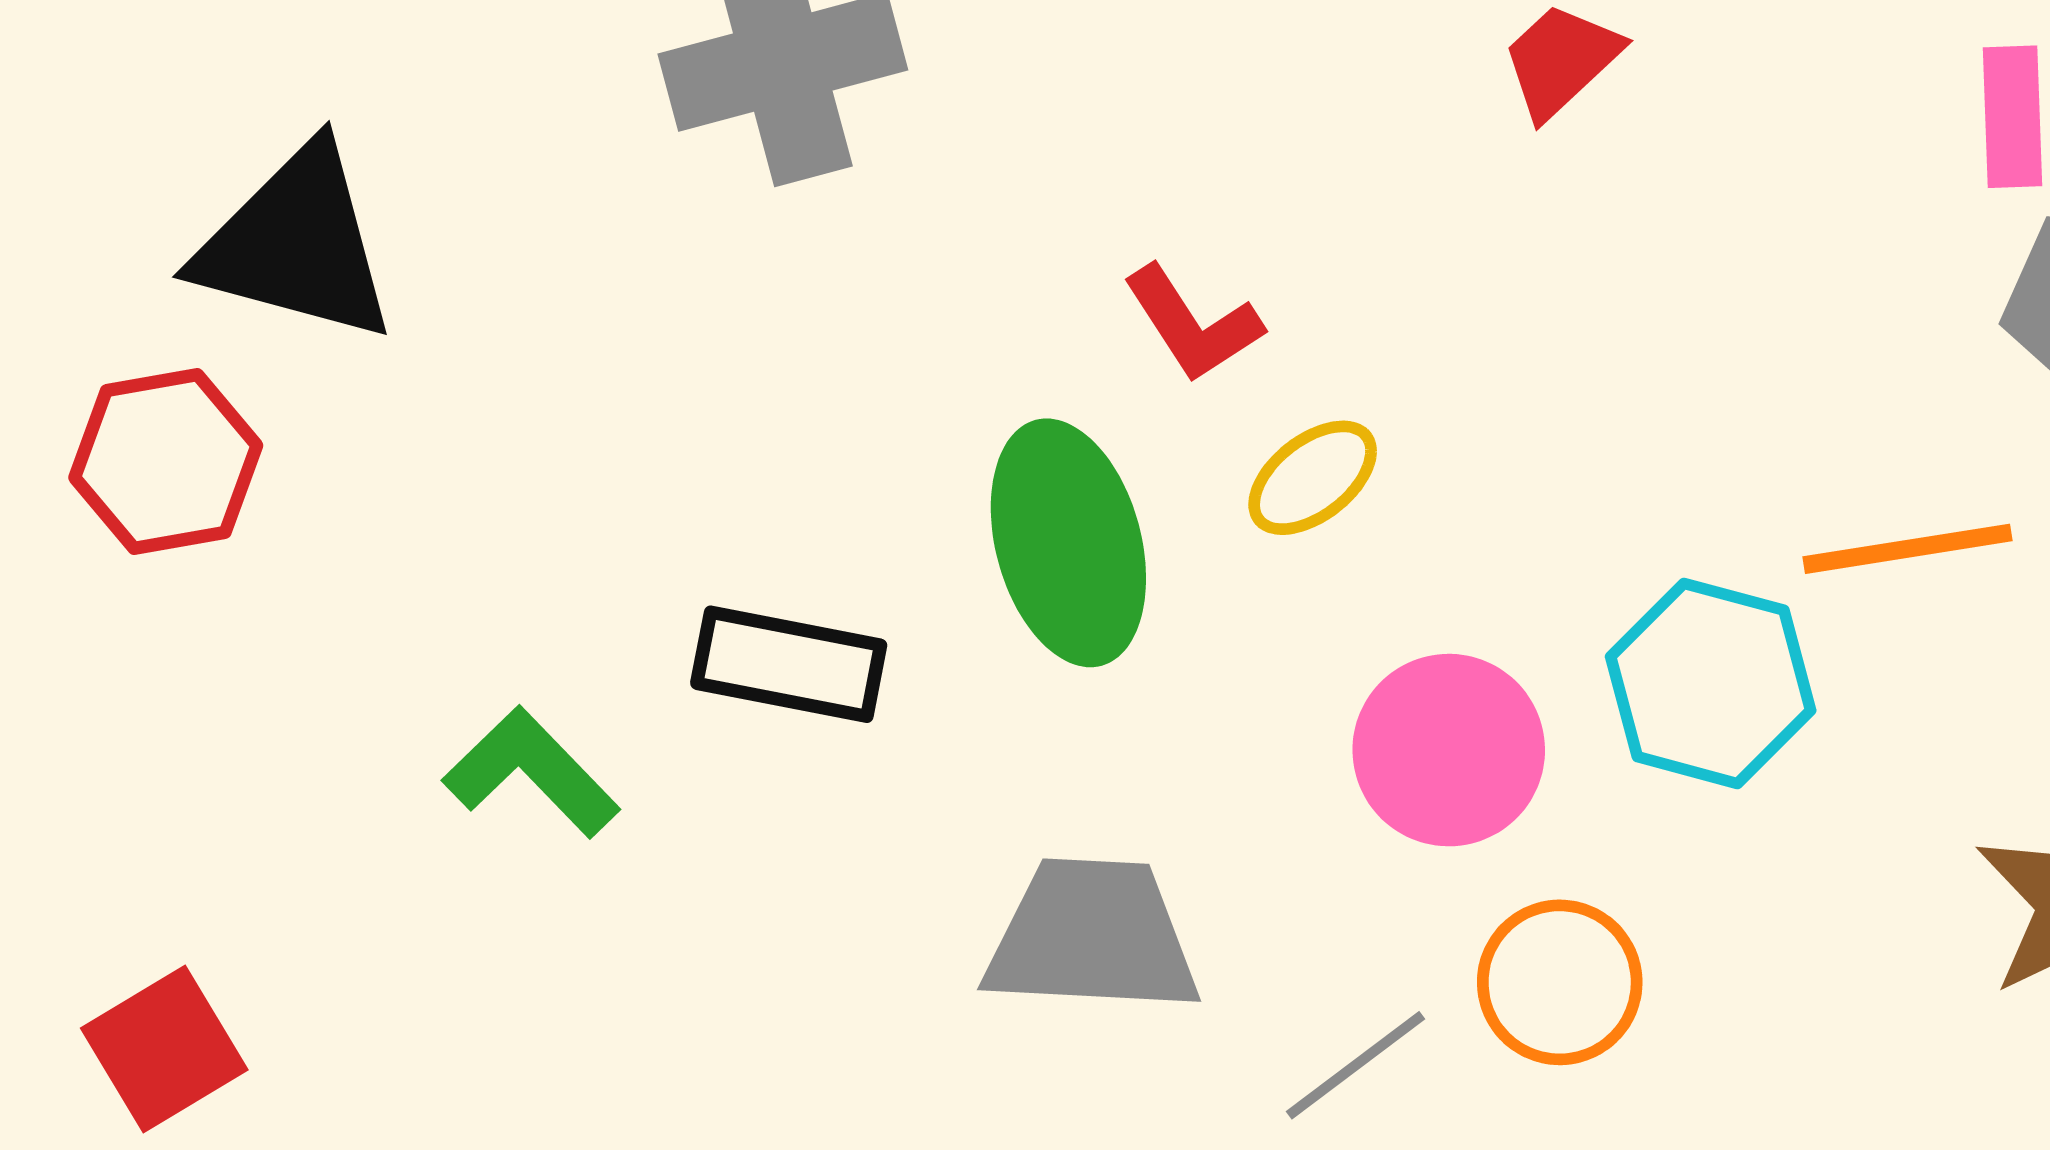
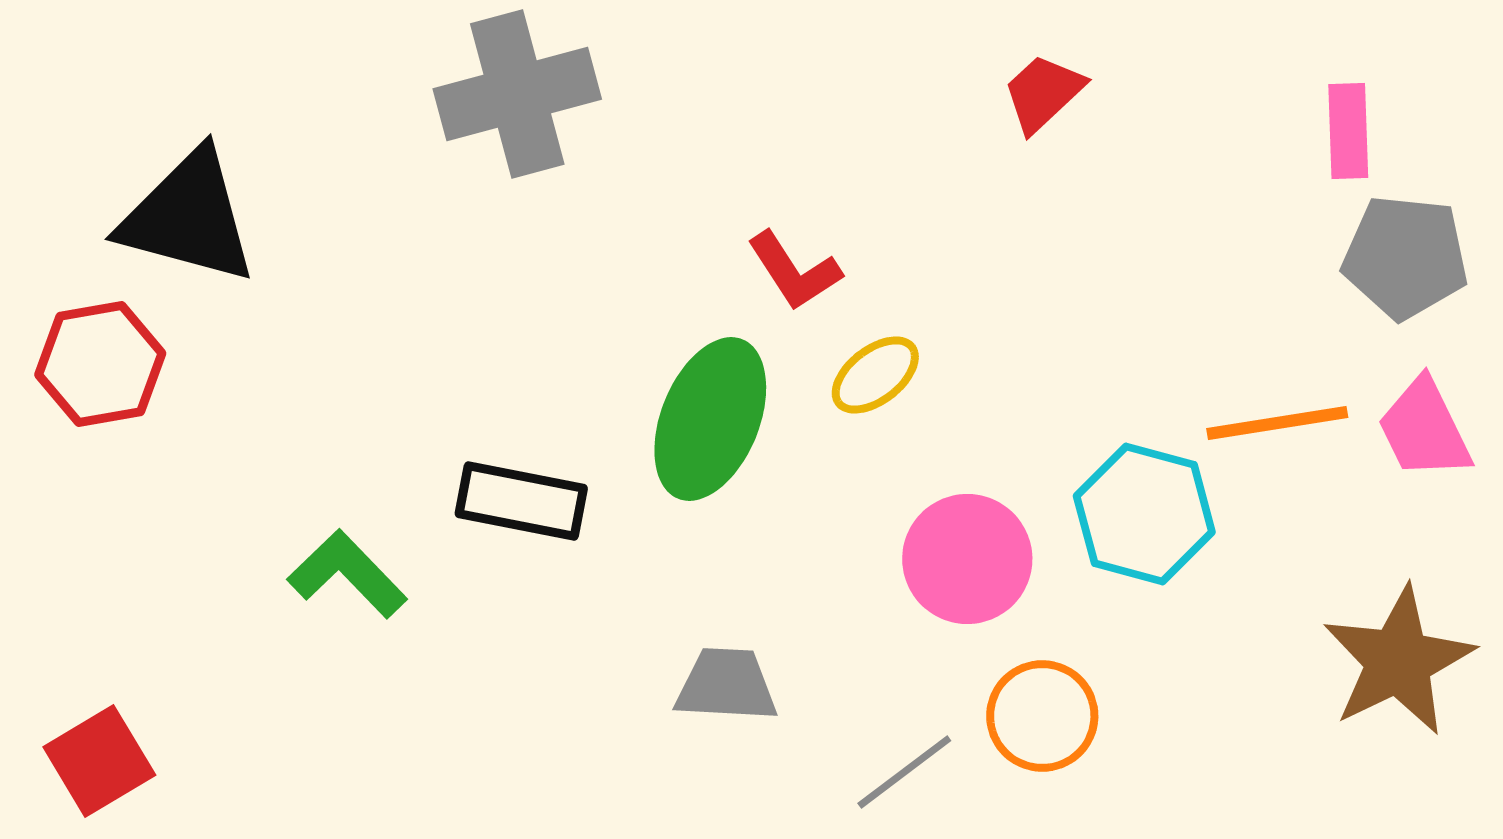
green ellipse: (1068, 543) -> (710, 419), turned 37
gray trapezoid: (1092, 937) -> (726, 685), size x0.7

